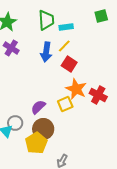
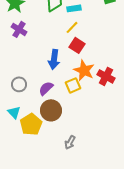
blue arrow: (46, 52) -> (54, 59), moved
gray circle: (15, 123) -> (19, 84), moved
yellow pentagon: (36, 143) -> (31, 124), moved

